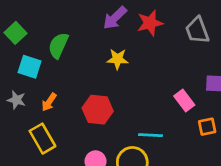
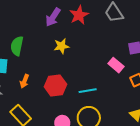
orange arrow: (49, 102) -> (24, 81), moved
cyan line: (151, 135) -> (88, 91), moved

